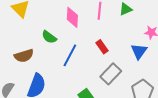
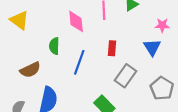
green semicircle: (49, 37) -> (54, 46), turned 63
red rectangle: (102, 47) -> (112, 48), turned 48

